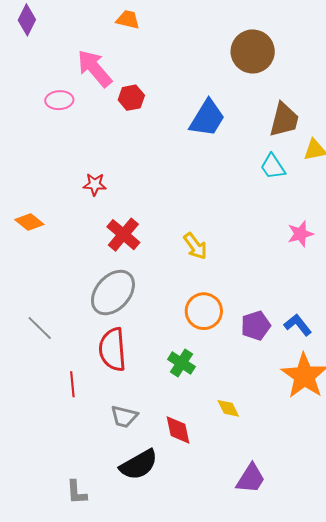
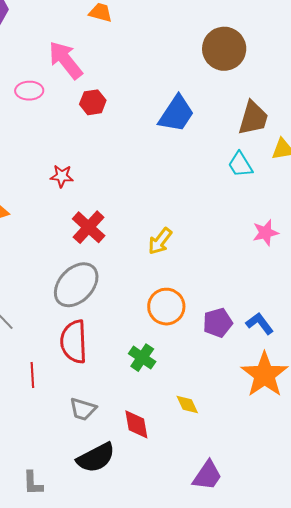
red hexagon: (131, 98) -> (93, 102), moved
yellow arrow: (195, 246) -> (160, 241), turned 72

